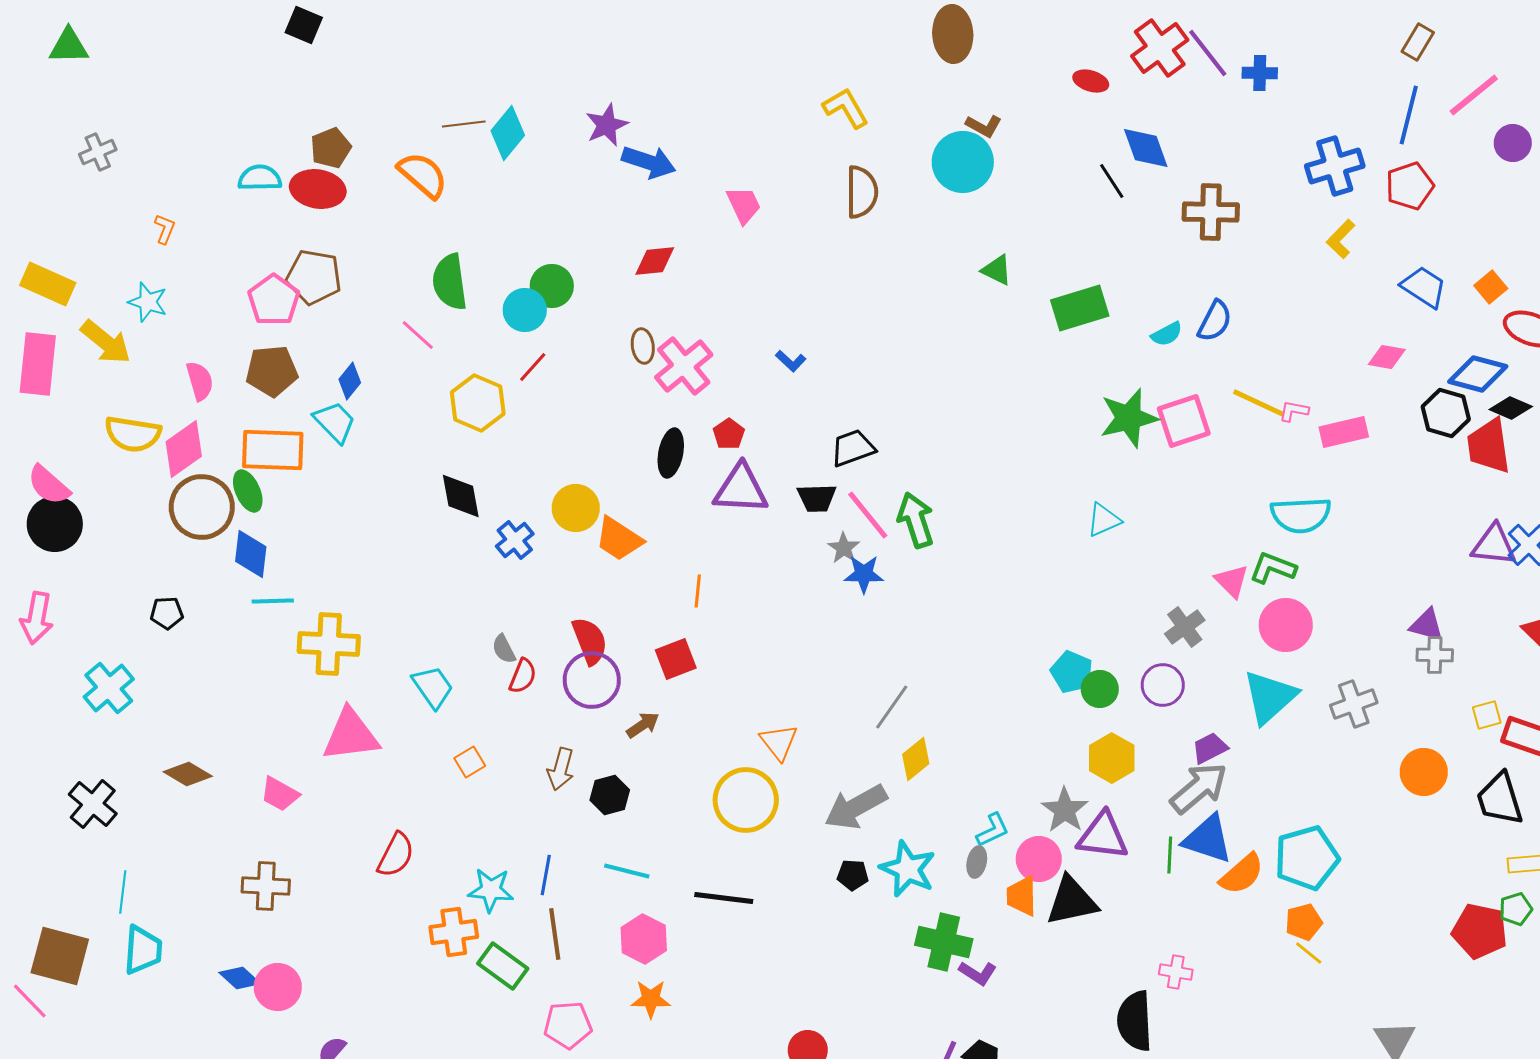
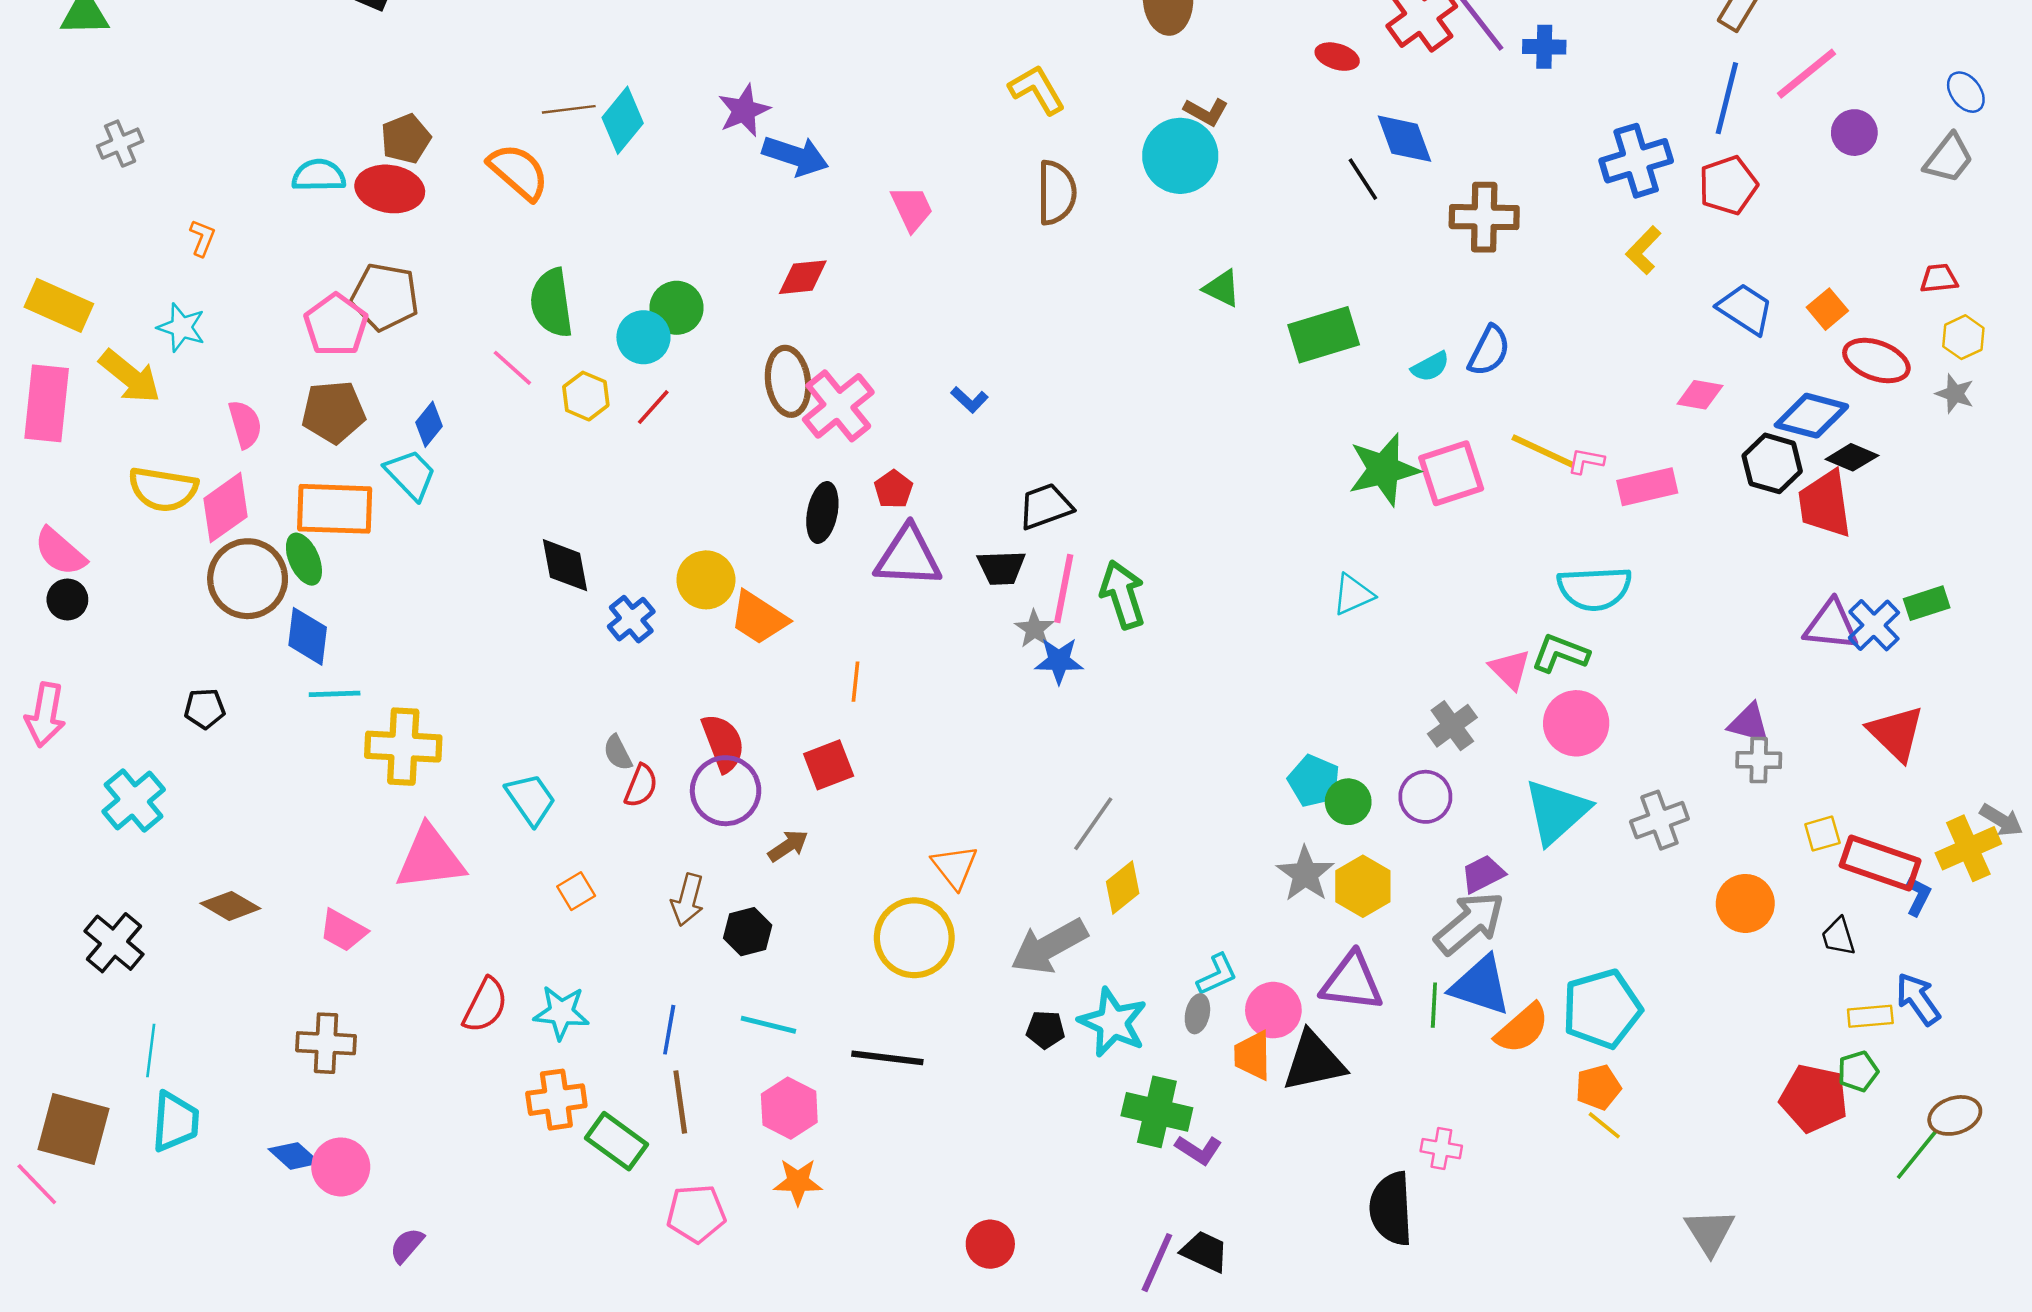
brown ellipse: (643, 346) -> (788, 381), size x1.6
yellow hexagon: (478, 403) -> (586, 396), moved, size x0.7
pink line: (868, 515) -> (1064, 588), turned 50
black circle: (55, 524) -> (67, 599), size x0.6
black trapezoid: (1500, 799) -> (1838, 937), size x0.6
gray star: (1065, 810) -> (1305, 874), moved
cyan star: (491, 890) -> (561, 1013), moved

